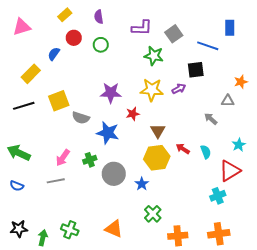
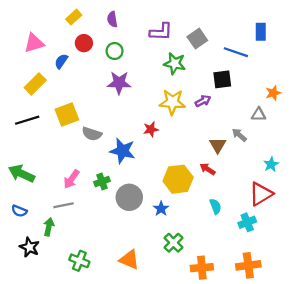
pink triangle: (22, 27) -> (34, 43), moved
purple star: (111, 93) -> (119, 83), moved
brown triangle: (158, 131) -> (218, 145), moved
cyan semicircle: (206, 152) -> (215, 206), moved
black star: (19, 229) -> (29, 247), moved, turned 30
green arrow: (43, 238) -> (49, 227), moved

